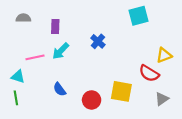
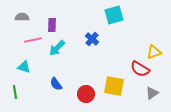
cyan square: (138, 16) -> (114, 15), moved
pink line: (35, 57) -> (33, 40), moved
cyan triangle: (18, 77) -> (24, 67), moved

